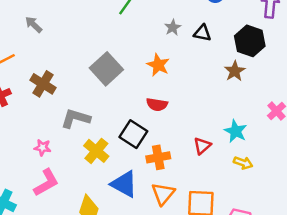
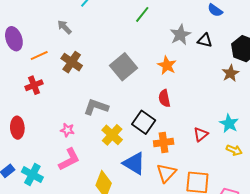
gray star: (173, 27) -> (180, 35), size x1.5
brown cross: (43, 84) -> (72, 62), moved
red semicircle: (157, 104) -> (164, 98), turned 66

